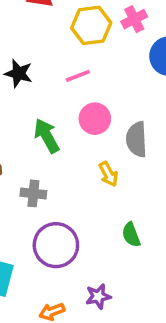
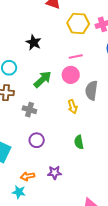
pink line: (78, 76) -> (76, 56), moved
green arrow: (47, 136) -> (43, 79), turned 66
purple circle: (56, 245) -> (37, 140), size x0.6

